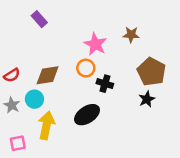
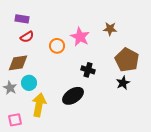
purple rectangle: (39, 19) -> (22, 19), moved, turned -40
orange circle: (86, 68) -> (57, 46), moved
red semicircle: (12, 75) -> (27, 37), moved
brown diamond: (48, 75) -> (18, 63), moved

